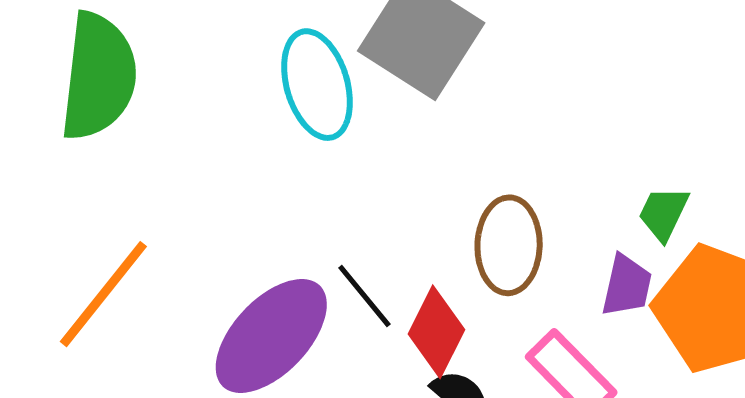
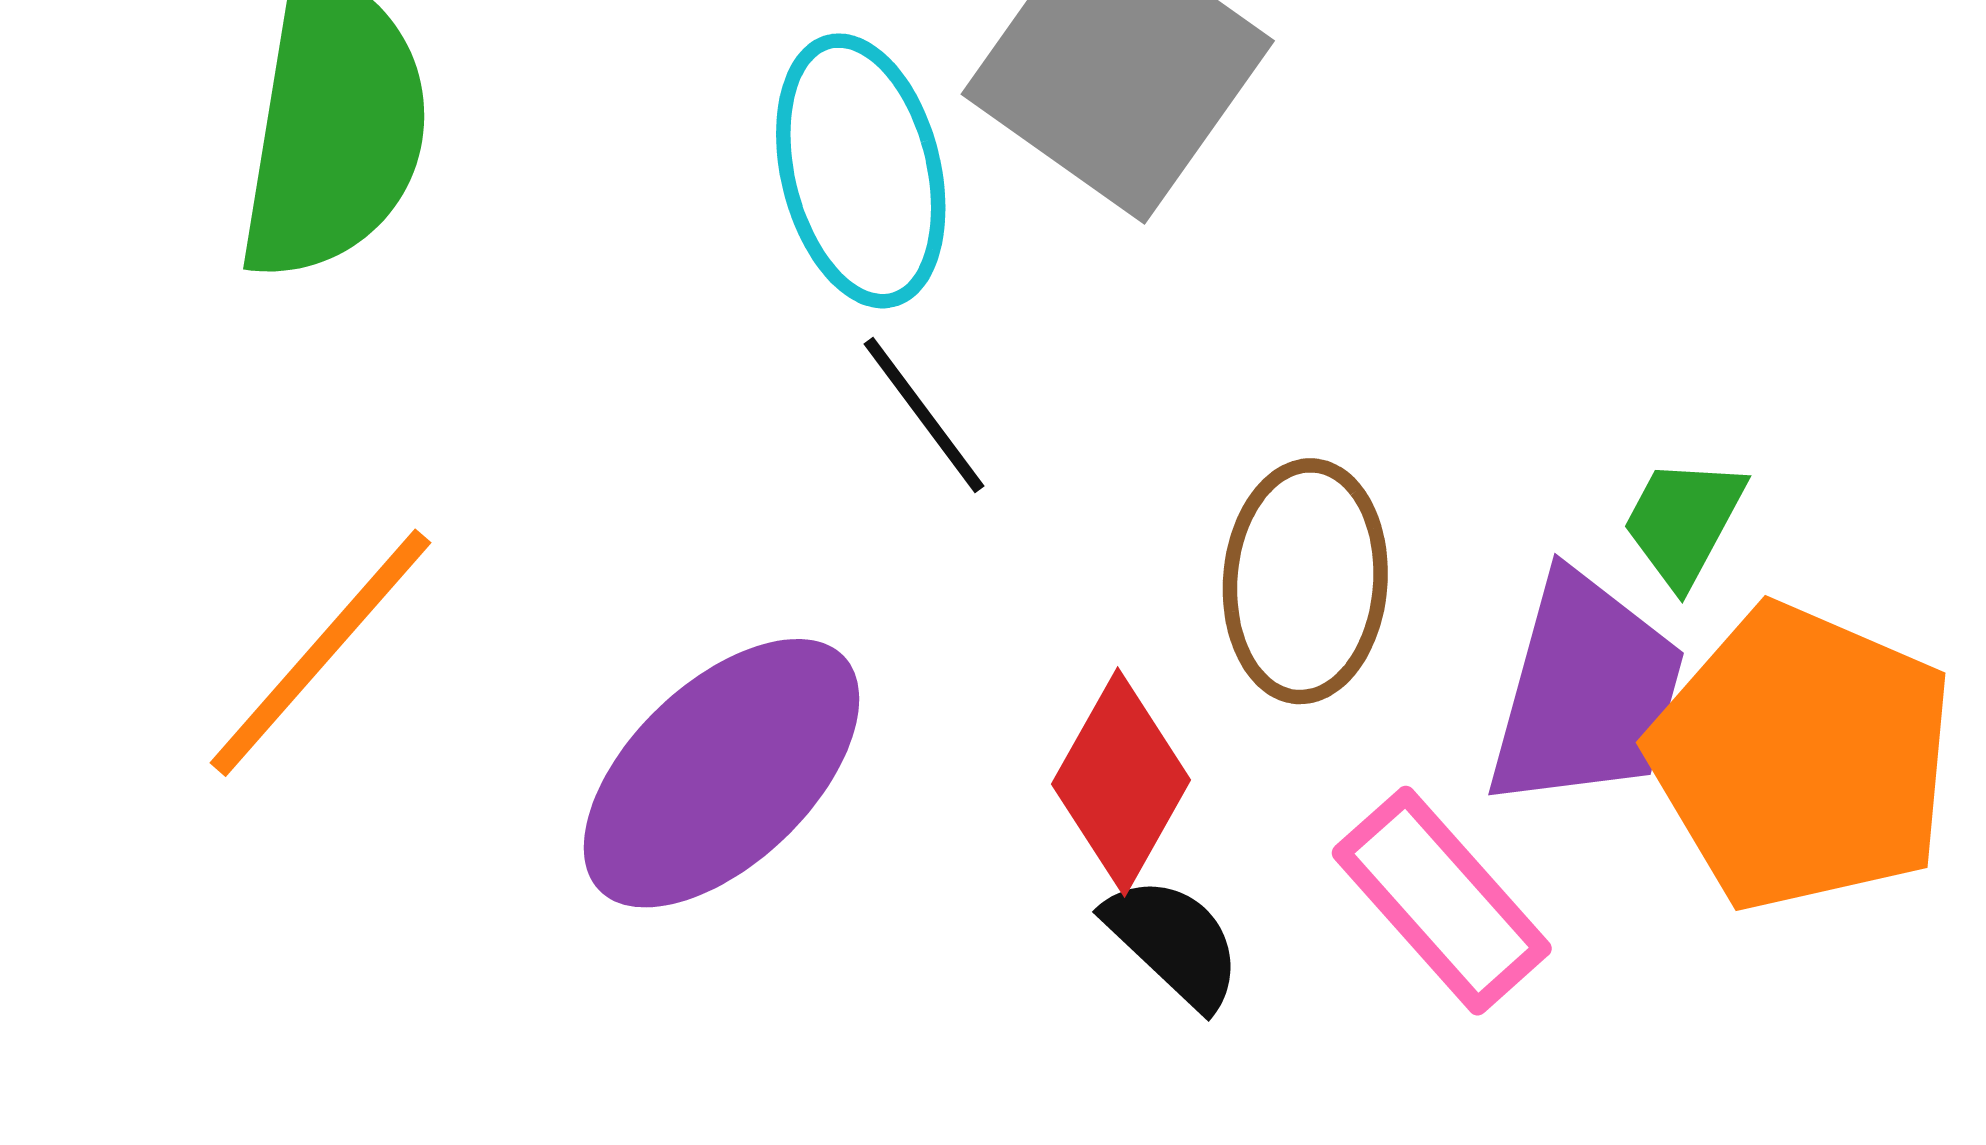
purple trapezoid: (627, 286) -> (1586, 692), size x1.6
black line: (364, 296) -> (924, 415), moved

